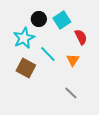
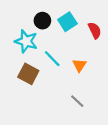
red semicircle: (81, 37) -> (95, 30), moved
cyan star: (24, 38) -> (26, 41), turned -30

